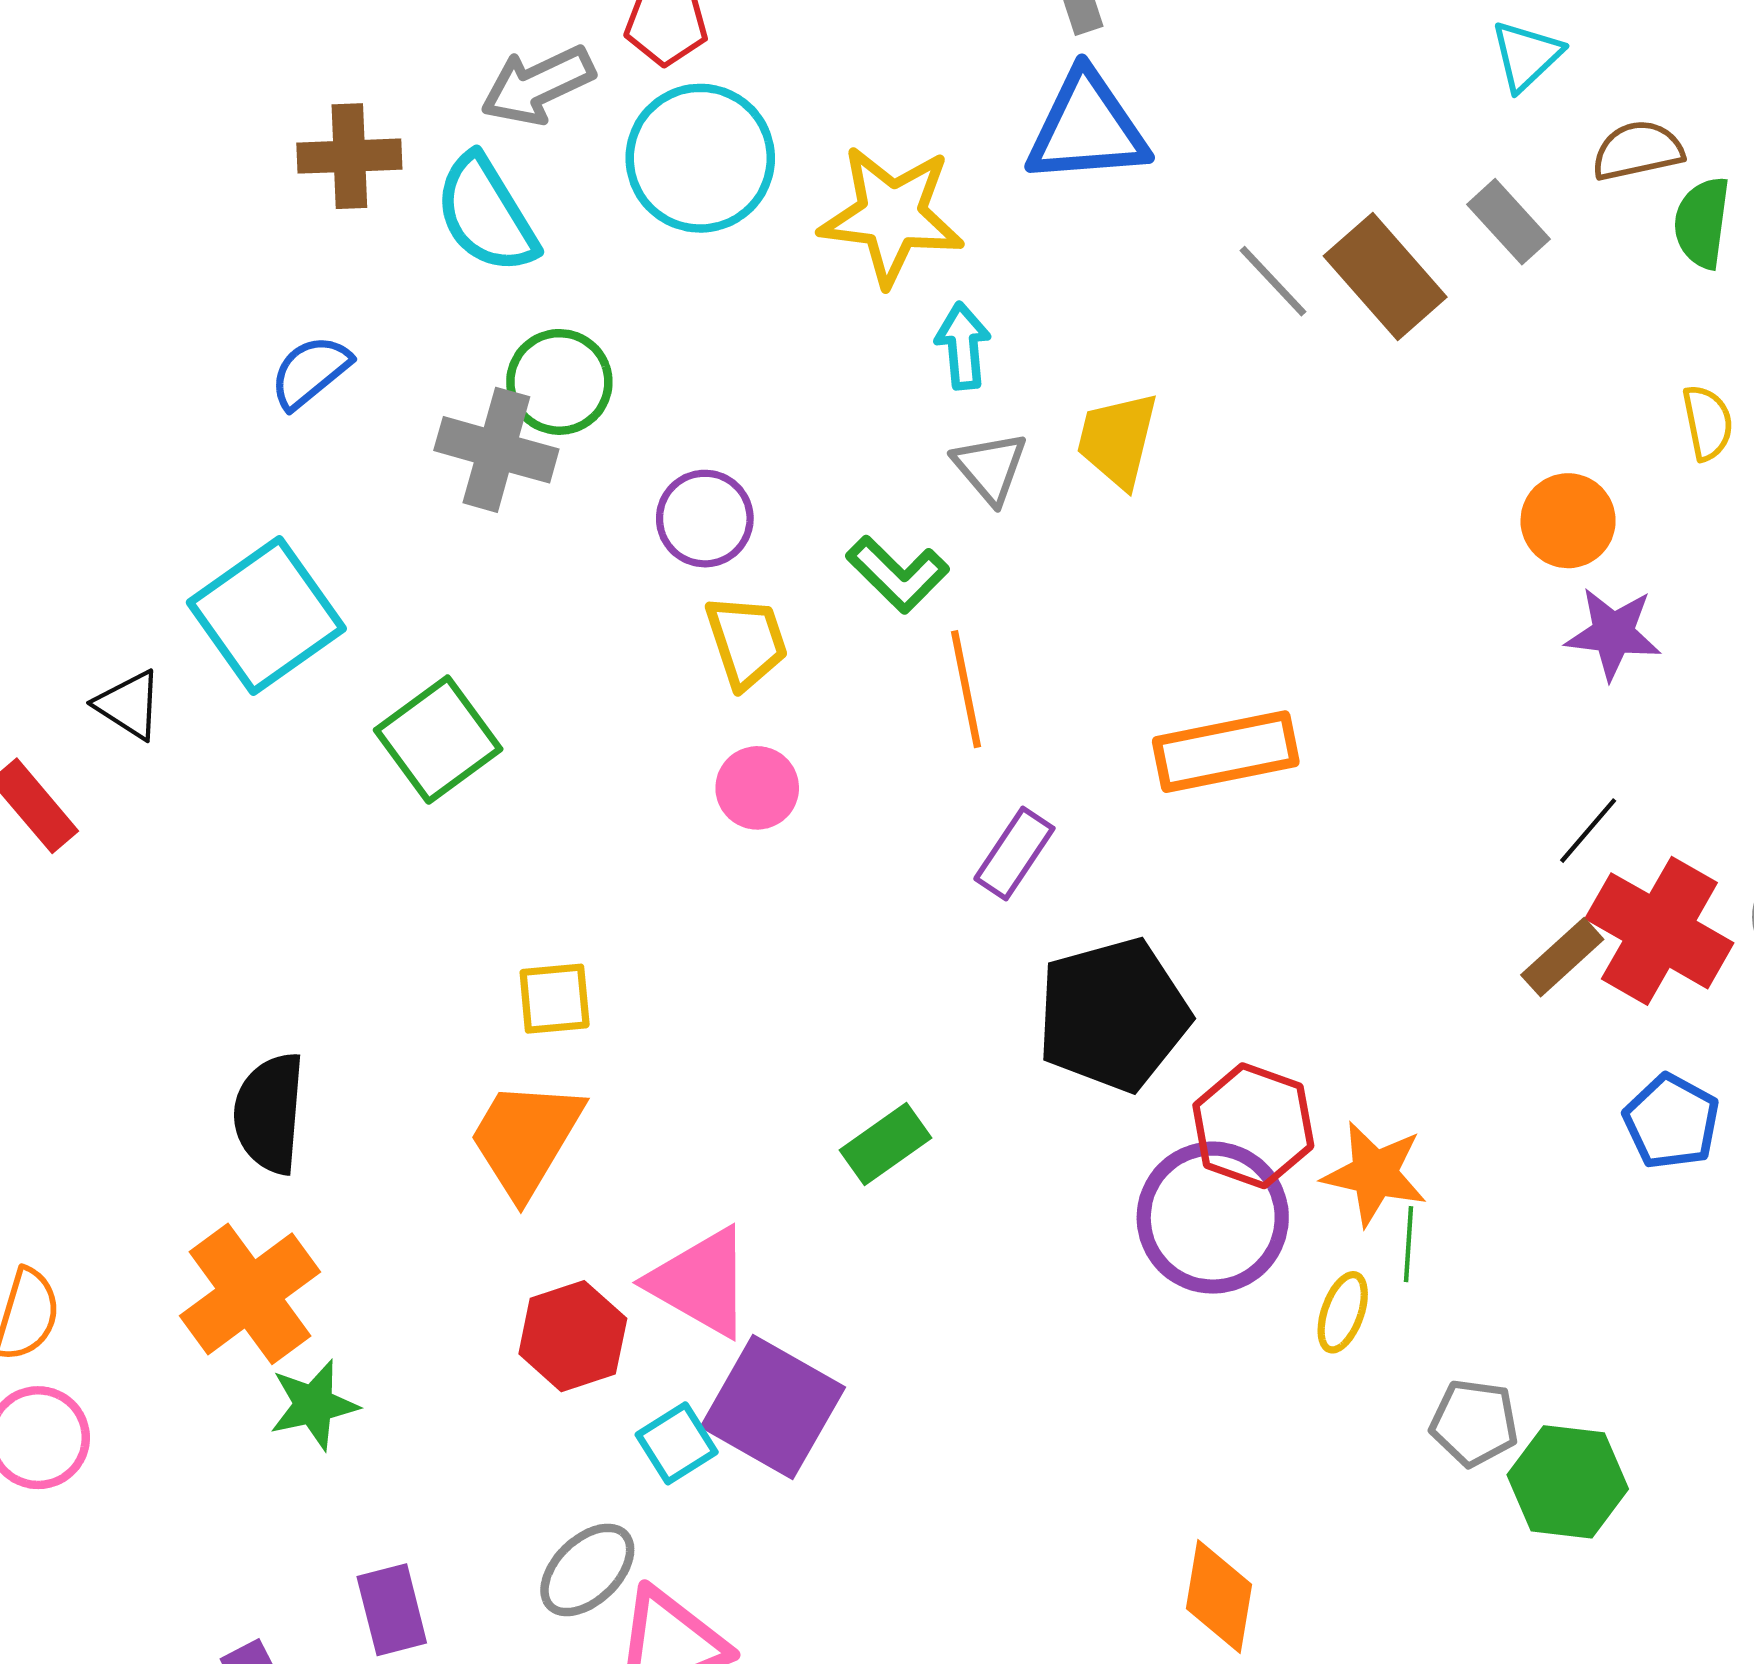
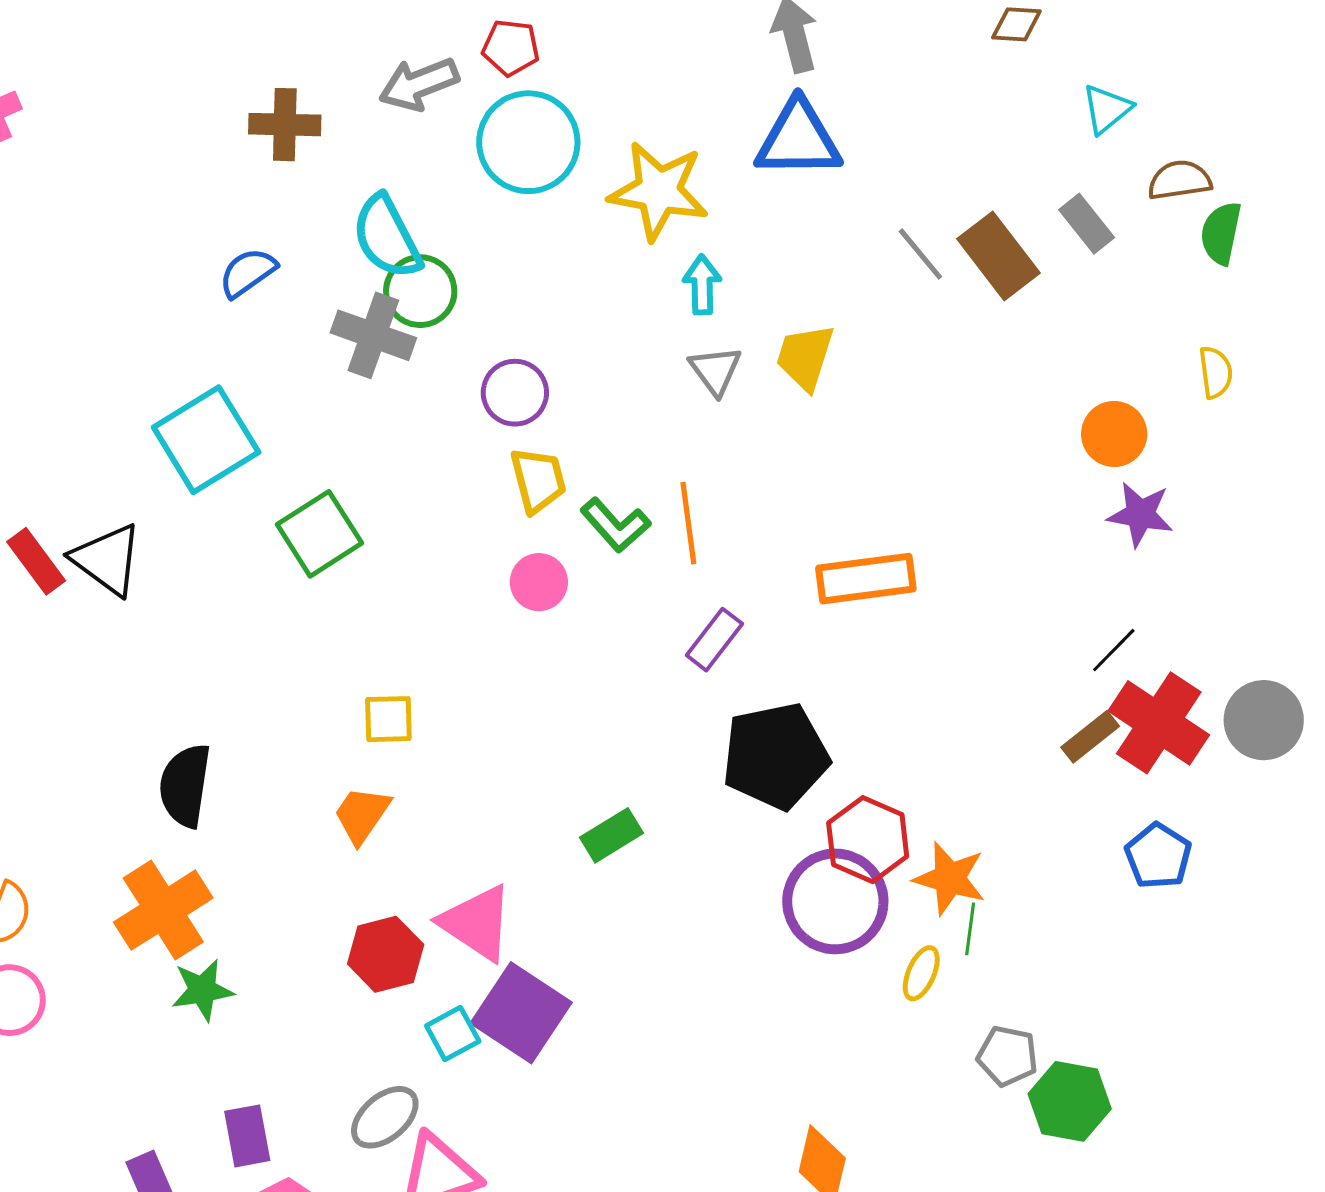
cyan semicircle: (486, 214) -> (387, 237), moved
green L-shape: (898, 574) -> (615, 525), moved
black triangle: (129, 705) -> (107, 559), moved, size x1.5
orange trapezoid: (526, 1138) -> (362, 815), size x0.7

